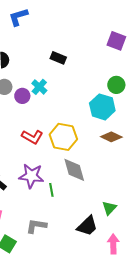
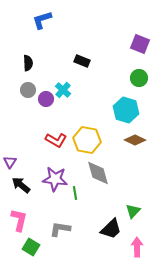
green circle: (116, 85) -> (139, 78), moved

